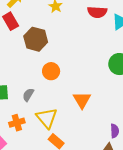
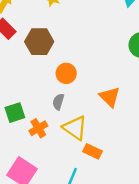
gray semicircle: (28, 95) -> (58, 102), moved
orange cross: (17, 123) -> (38, 128), moved

